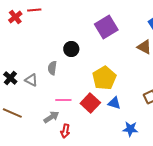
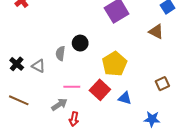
black circle: (71, 49) -> (80, 43), moved
blue triangle: (114, 103) -> (125, 98), moved
blue star: (130, 129) -> (152, 119), moved

